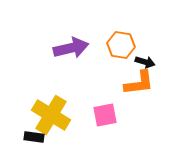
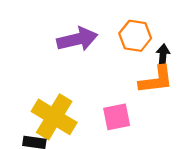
black arrow: (145, 62) -> (163, 55), turned -102

